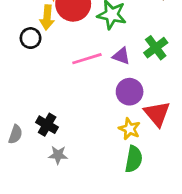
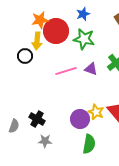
purple circle: (130, 92) -> (80, 119), moved
yellow star: (130, 129) -> (96, 112), moved
green semicircle: (134, 159) -> (89, 144), moved

